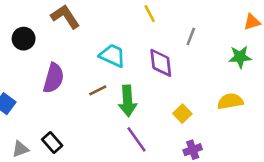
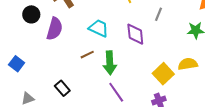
purple semicircle: (54, 78) -> (55, 29), moved
yellow square: (182, 114) -> (163, 74), moved, size x1.5
black rectangle: (52, 142) -> (62, 88), moved

